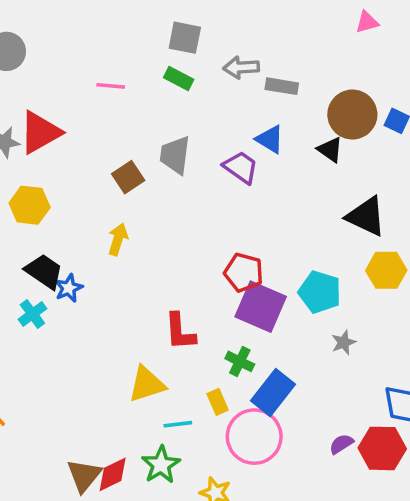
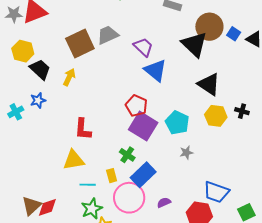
blue triangle: (270, 139) -> (156, 70), moved, size x1.4
black triangle: (330, 150) -> (194, 44), size x1.8
gray trapezoid: (175, 155) -> (108, 35), turned 50
brown square: (128, 177) -> (80, 43), size x1.6
black trapezoid: (44, 271) -> (40, 69), moved
red L-shape: (180, 332) -> (83, 129), moved
purple semicircle: (341, 444) -> (164, 203), moved
green star: (161, 465) -> (92, 209), moved

